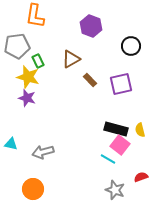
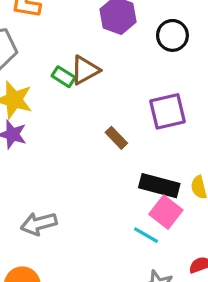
black circle: (131, 46) -> (172, 35), moved
green rectangle: (38, 61) -> (64, 77), moved, turned -32
brown rectangle: (90, 80) -> (116, 138), moved

